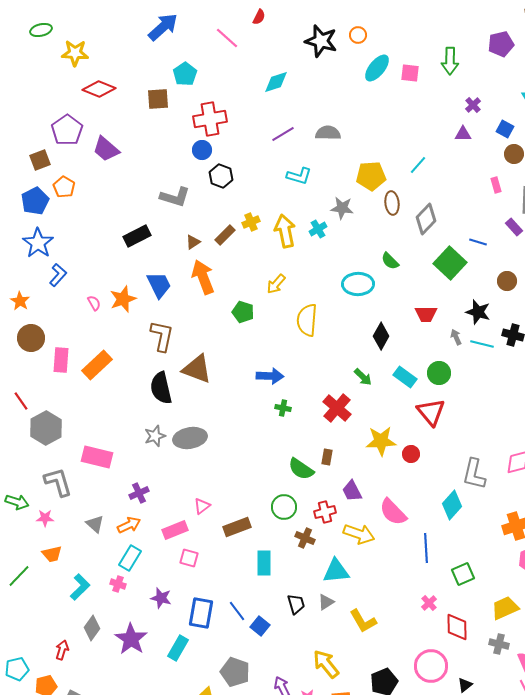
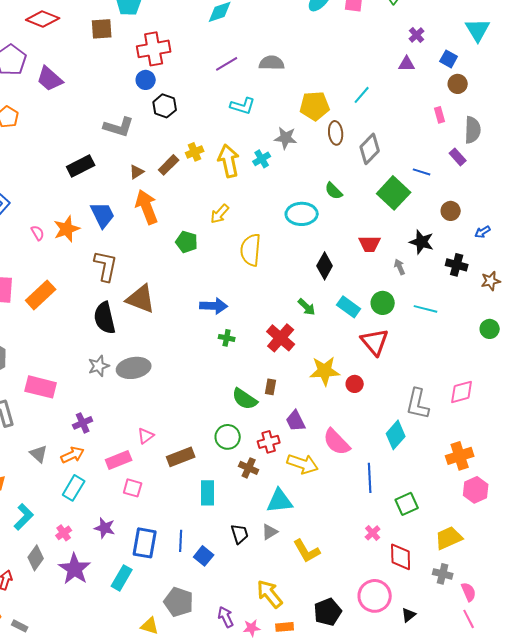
cyan line: (482, 344) -> (426, 309), moved
pink cross: (118, 584) -> (64, 533), moved, turned 35
blue line: (237, 611) -> (181, 541), turned 40

